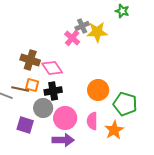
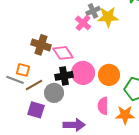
orange square: (32, 85) -> (23, 70), moved
brown line: (20, 89) -> (34, 85), moved, turned -42
pink circle: (65, 118) -> (83, 73), moved
orange star: (114, 130) -> (125, 115), turned 30

